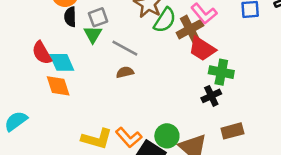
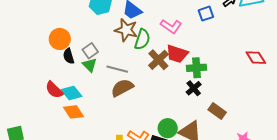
brown cross: (190, 29) -> (158, 60), moved
brown semicircle: (125, 72) -> (122, 88), size x1.6
brown rectangle: (232, 131) -> (217, 111), turned 66

